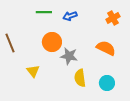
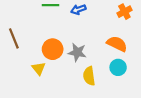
orange circle: (52, 42) -> (53, 49), moved
cyan circle: (107, 83) -> (118, 67), moved

